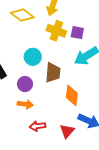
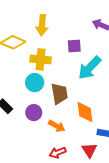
yellow cross: (56, 31) -> (41, 59), moved
orange arrow: (25, 104) -> (57, 126), moved, turned 35

